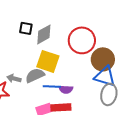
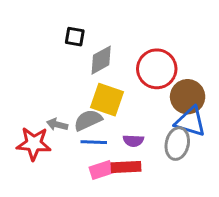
black square: (26, 28) -> (75, 37), moved
blue line: (52, 86) -> (94, 142), moved
gray ellipse: (109, 94) -> (177, 144), moved

